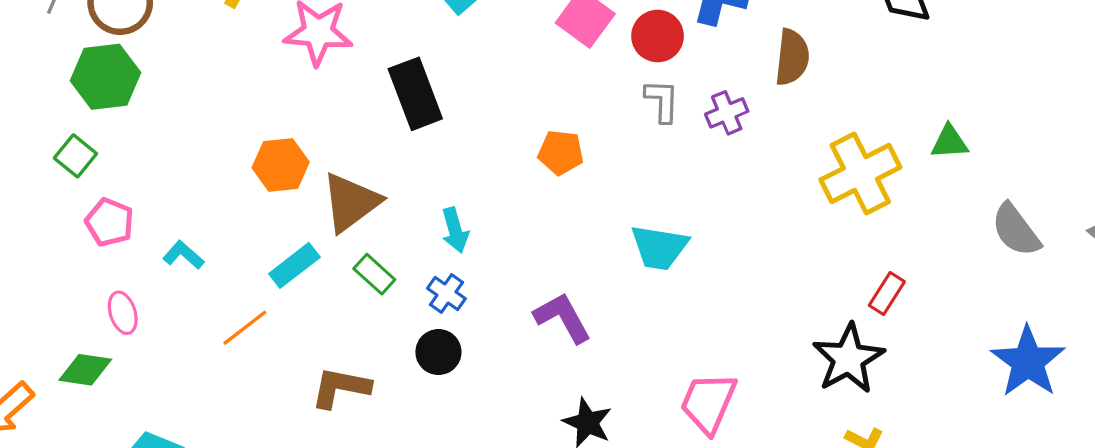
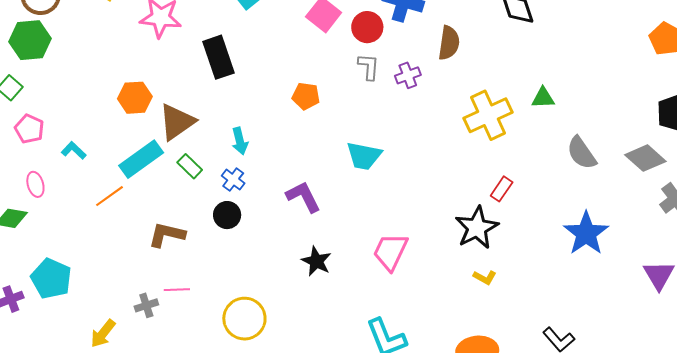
cyan rectangle: (294, 265) -> (141, 159), size x1.4

